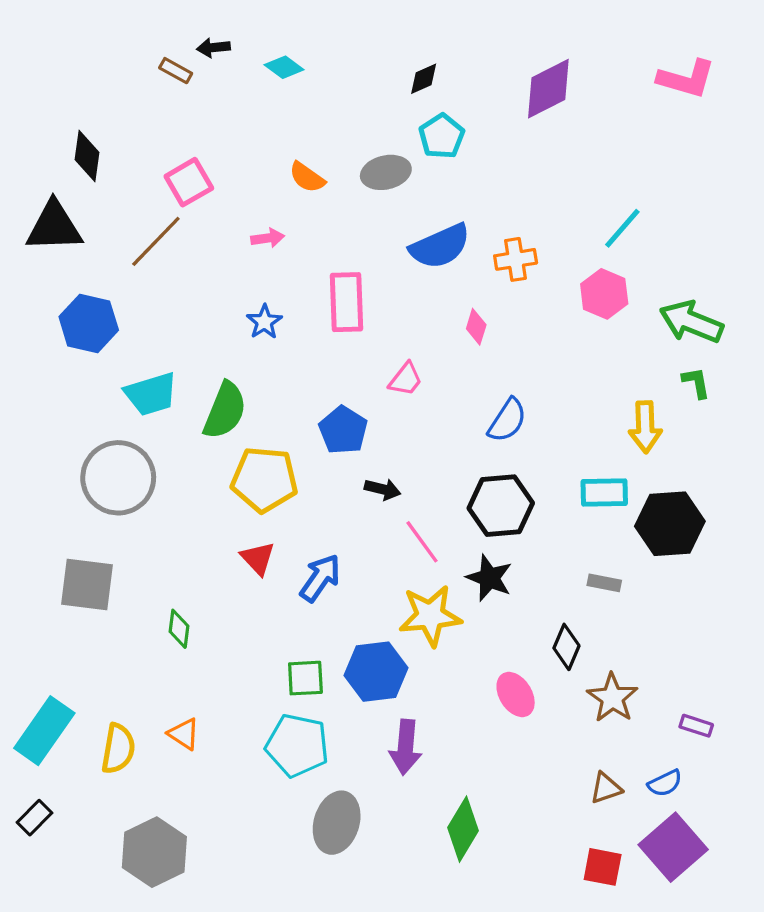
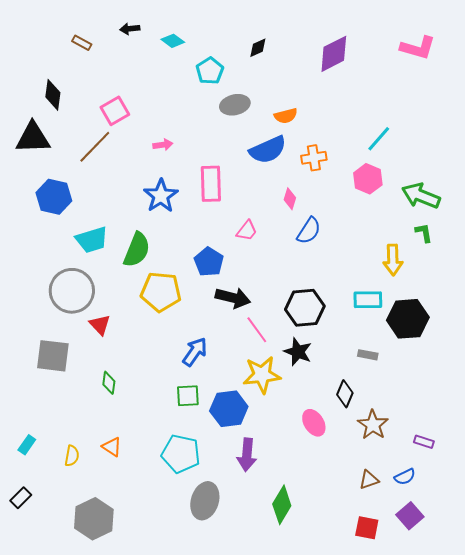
brown rectangle: (176, 71) -> (82, 43), moved
cyan pentagon: (442, 136) -> (210, 71), moved
orange semicircle: (307, 177) -> (286, 116), moved, turned -50
blue star: (264, 322) -> (161, 196), size x1.6
blue semicircle: (507, 420) -> (309, 231), moved
black arrow: (383, 489) -> (233, 298), size x1.6
red triangle: (258, 558) -> (100, 325), moved
green square: (305, 678) -> (188, 396), moved
cyan rectangle: (44, 731) -> (27, 445), size x0.5
yellow semicircle: (118, 749) -> (72, 456), size x0.7
purple square: (673, 847) -> (410, 516), size x0.7

